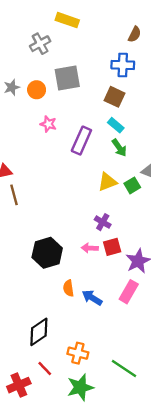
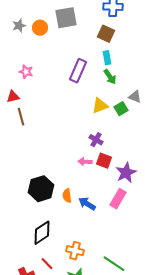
pink star: (48, 124) -> (26, 72), moved
cyan rectangle: (116, 125) -> (107, 58), turned 40
red square: (112, 247) -> (104, 161), turned 35
black hexagon: (47, 253) -> (41, 189), moved

